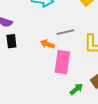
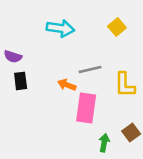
green arrow: (76, 89) -> (104, 143), turned -40

